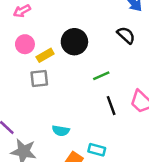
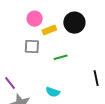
green line: (101, 76) -> (61, 57), moved
gray square: (39, 79) -> (32, 47), moved

